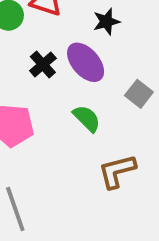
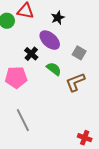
black cross: (43, 64) -> (31, 54), moved
brown L-shape: (117, 171) -> (75, 82), moved

